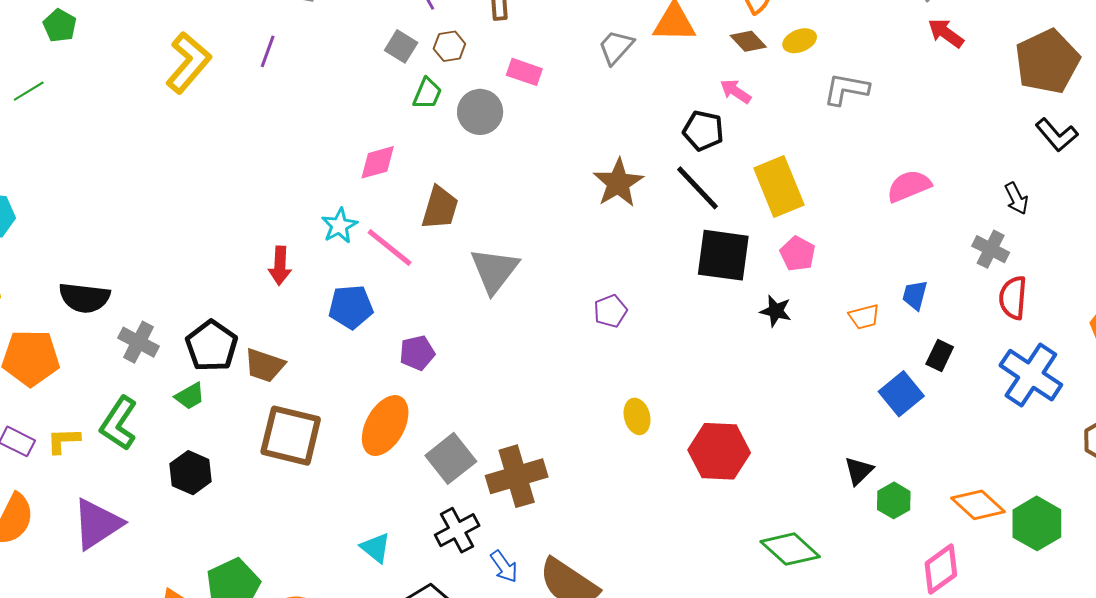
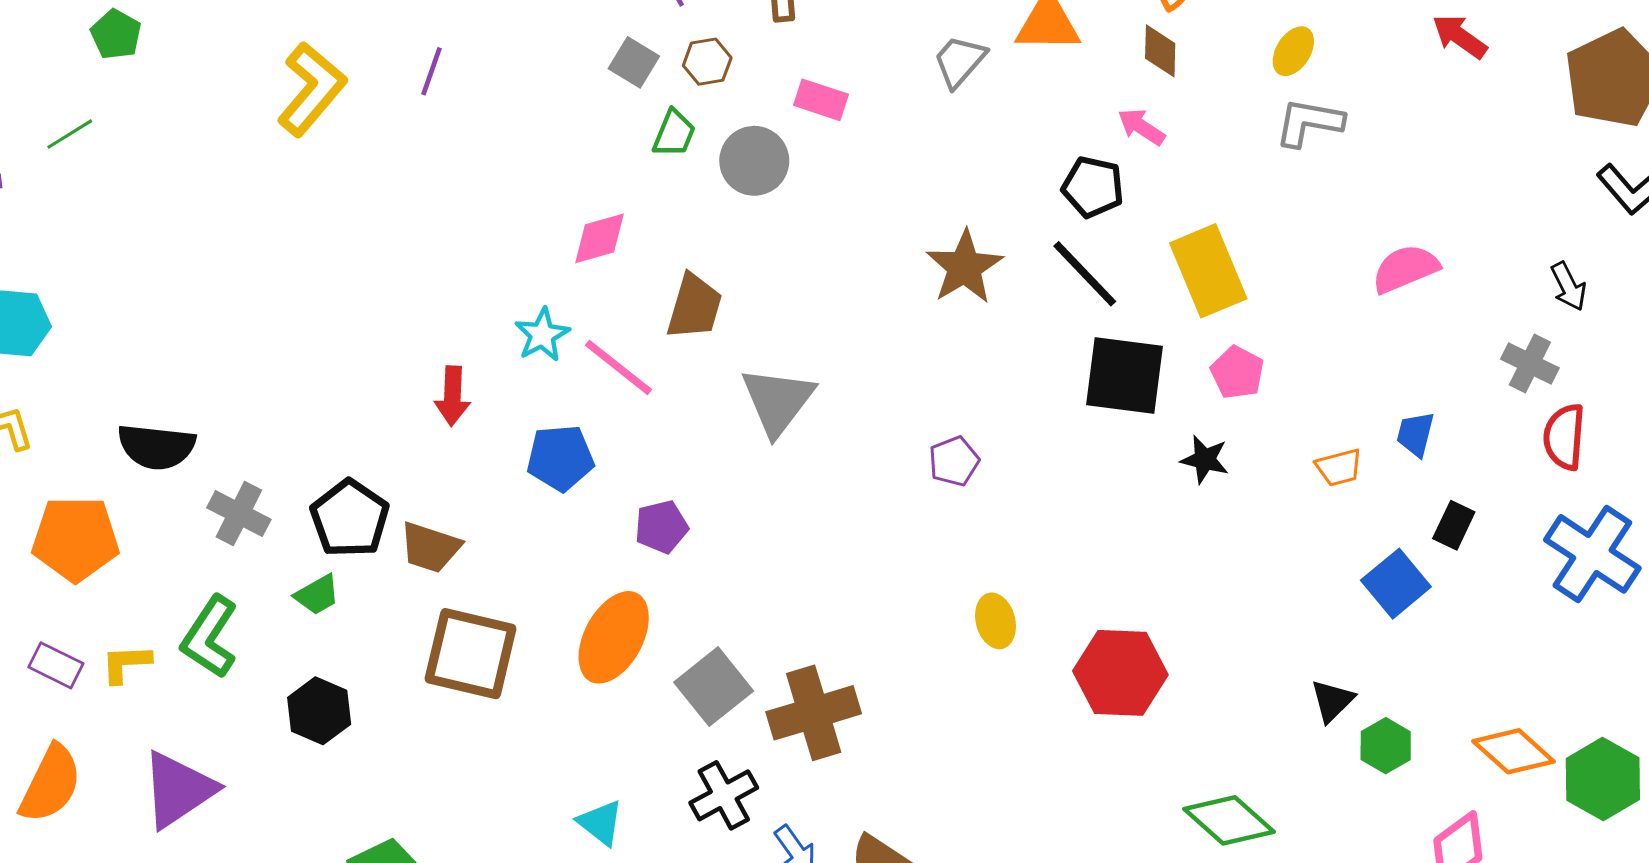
brown diamond: (748, 41) -> (1160, 51), turned 45
yellow ellipse: (800, 41) -> (1293, 51), moved, turned -36

